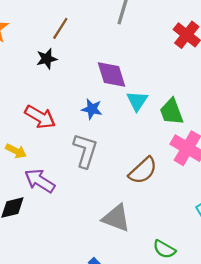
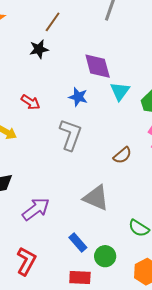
red arrow: (40, 117) -> (30, 102), size x0.7
brown semicircle: (143, 171) -> (122, 155), size x0.7
purple arrow: (40, 181) -> (36, 209), moved, turned 108

